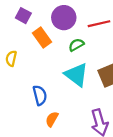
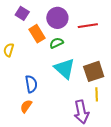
green semicircle: (76, 45) -> (56, 43), moved
orange semicircle: (52, 119) -> (26, 106), moved

